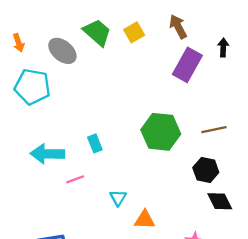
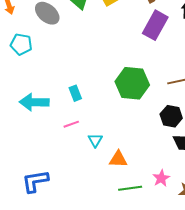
cyan pentagon: (32, 87) -> (21, 44), size x0.7
pink line: (75, 179) -> (71, 124), moved

